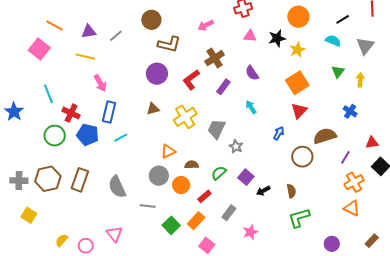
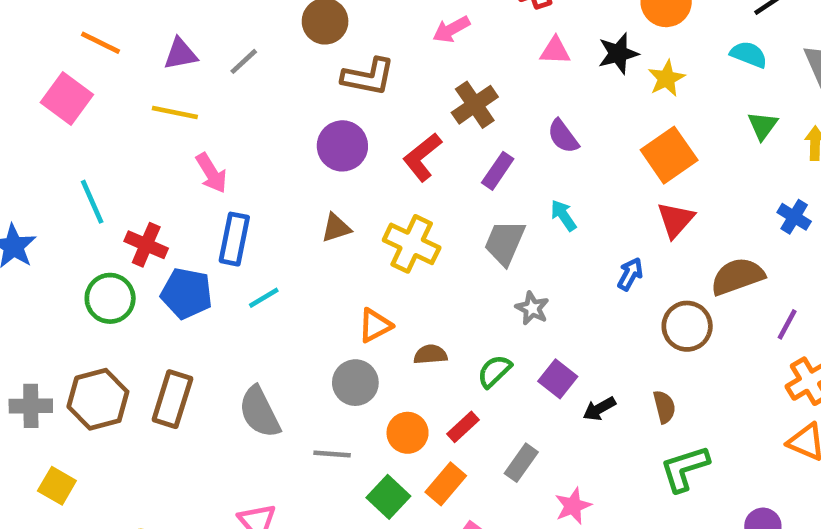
yellow cross: (185, 117) -> (412, 244), turned -30
gray trapezoid: (217, 129) -> (505, 243), moved
orange circle: (181, 185) -> (408, 433), moved

